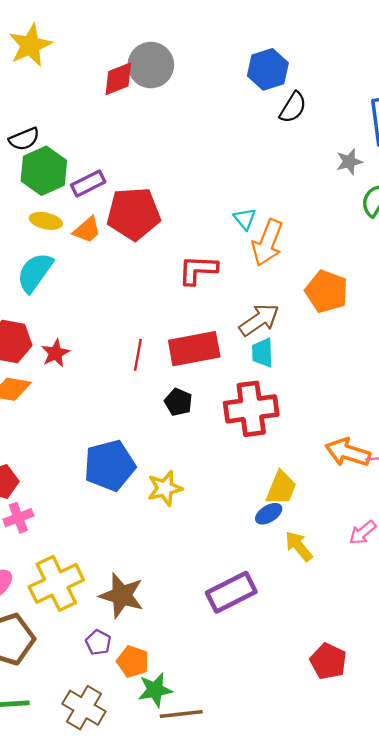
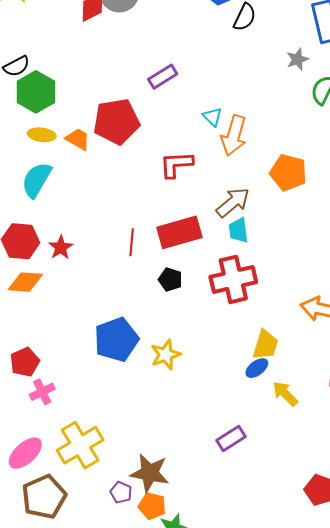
purple rectangle: (88, 183) -> (163, 77), moved
orange trapezoid: (87, 230) -> (78, 139), turned -104
purple rectangle: (231, 592) -> (231, 439), size x0.7
brown star: (122, 595) -> (150, 473), moved

